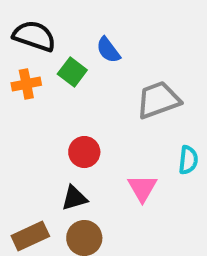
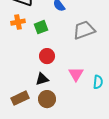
green square: (72, 72) -> (41, 27), moved, turned 32
cyan semicircle: (188, 160) -> (98, 82), moved

